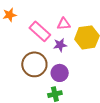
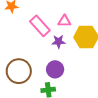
brown circle: (34, 64) -> (19, 71), moved

